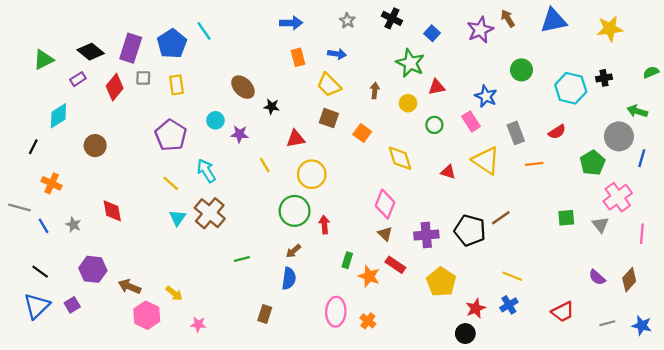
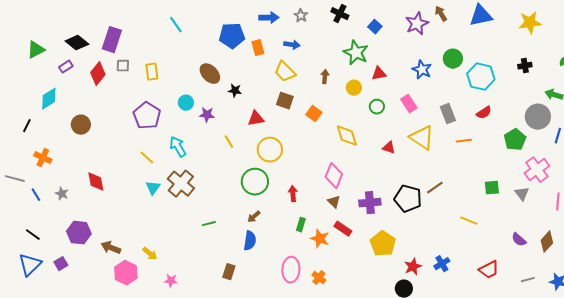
blue arrow: (291, 23) -> (269, 18), moved
blue pentagon: (172, 44) -> (232, 36), moved, turned 30
cyan hexagon: (571, 88) -> (481, 77), moved
blue star: (486, 96) -> (422, 70), moved
red arrow: (324, 225) -> (293, 194), moved
yellow line: (512, 276) -> (469, 221), moved

